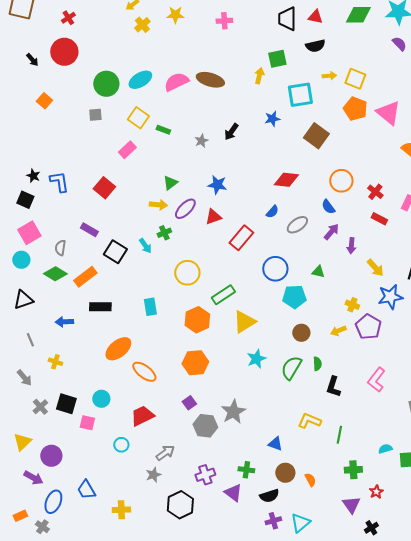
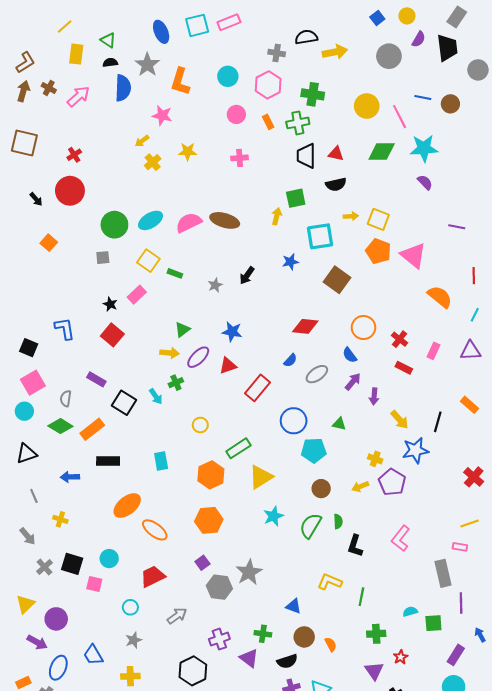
black star: (33, 176) -> (110, 304), moved
yellow circle: (187, 273) -> (200, 425), size x0.6
gray star: (153, 475) -> (134, 640), moved

